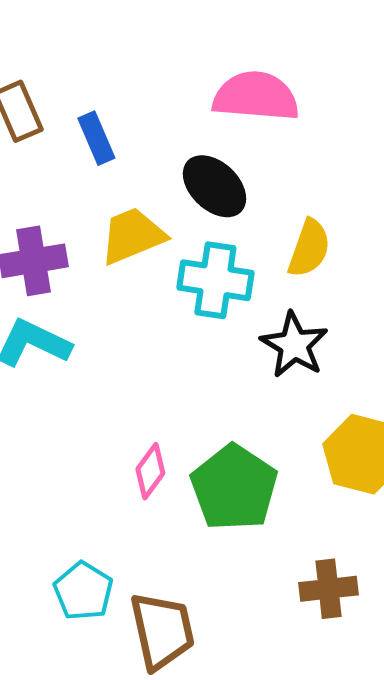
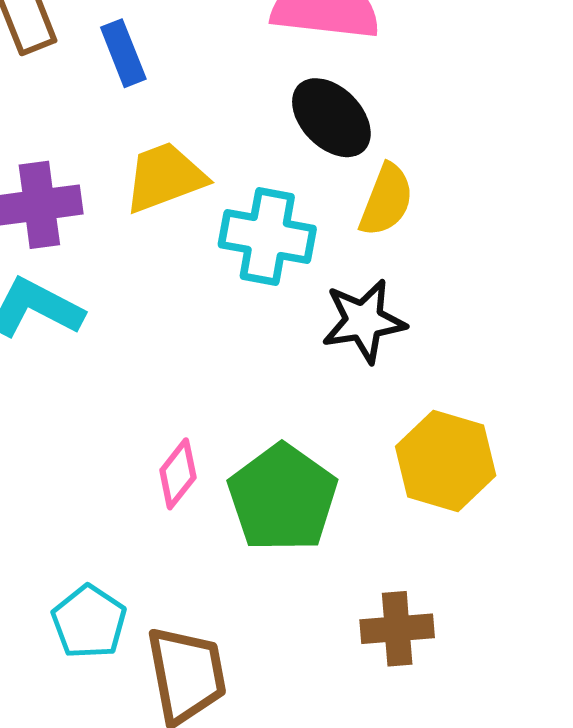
black ellipse: (215, 186) -> (331, 118), moved
black star: (294, 345) -> (364, 321), turned 30

